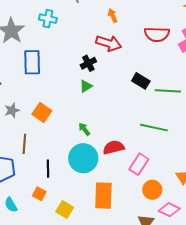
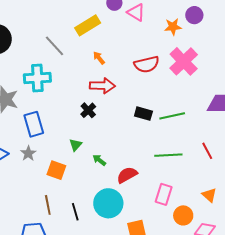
cyan cross: (48, 19) -> (37, 78), size x1.5
green triangle: (86, 86) -> (76, 145), moved
gray star: (12, 110) -> (28, 153), moved
green arrow: (84, 129) -> (99, 160), moved
red semicircle: (114, 147) -> (127, 175), moved
black line: (48, 169) -> (75, 212), moved

